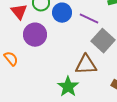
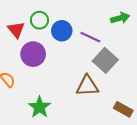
green star: (68, 87) -> (39, 107), moved

